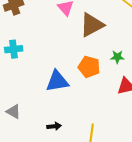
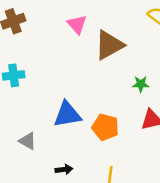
orange pentagon: (89, 67) -> (105, 127), moved
gray triangle: (13, 112) -> (28, 141), moved

